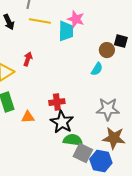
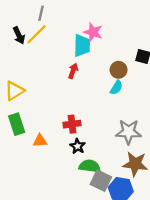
yellow line: (40, 21) -> (37, 34), moved, turned -55
brown circle: (107, 50) -> (119, 70), moved
red arrow: (28, 59) -> (73, 71), moved
black star: (62, 122) -> (78, 146), size x0.6

